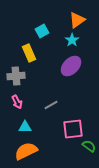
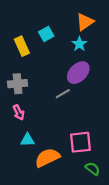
yellow rectangle: (29, 53) -> (22, 46), moved
gray line: (51, 105) -> (63, 94), moved
green semicircle: (89, 146) -> (93, 169), moved
orange semicircle: (26, 151) -> (47, 158), moved

